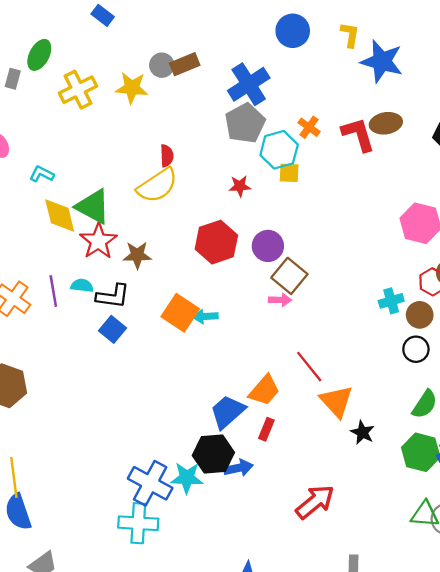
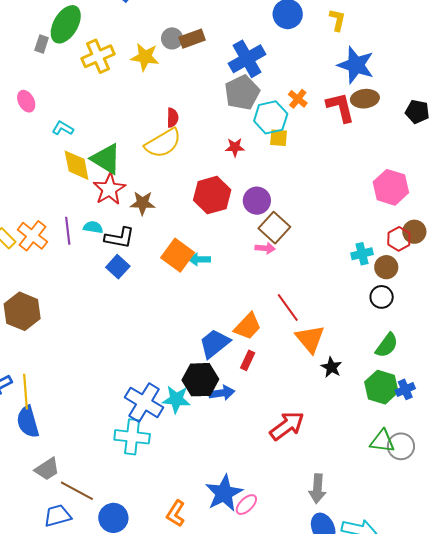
green ellipse: (39, 55) -> (66, 24), size x1.4
blue star: (382, 61) -> (356, 65), moved

